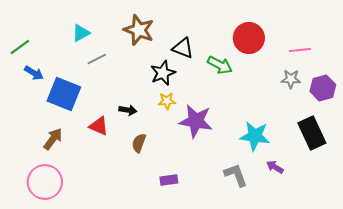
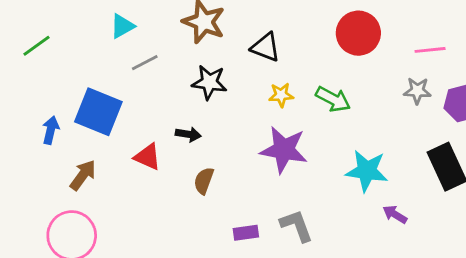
green arrow: (220, 65) -> (333, 99), moved
blue arrow: (34, 73) -> (51, 130), moved, turned -108
black star: (163, 73) -> (209, 82), moved, turned 30
yellow star: (167, 101) -> (281, 95), moved
gray L-shape: (236, 175) -> (297, 226), moved

